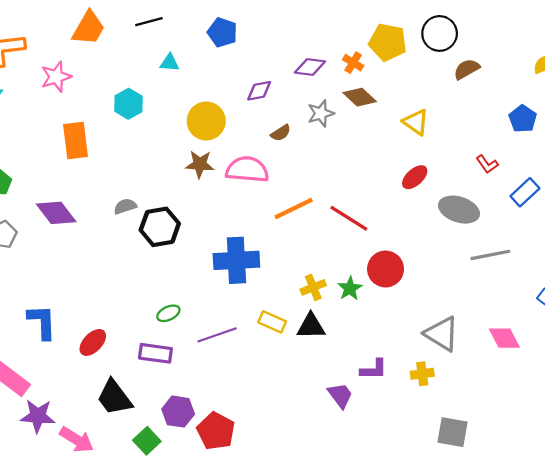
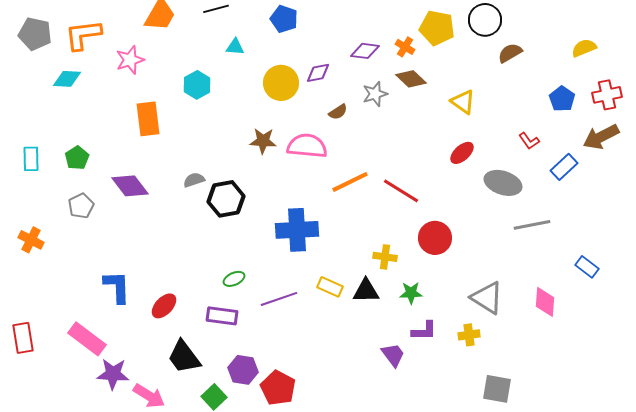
yellow circle: (206, 121) -> (281, 83), moved
yellow cross: (313, 287) -> (385, 257), moved, turned 30
green star: (350, 288) -> (411, 293), moved, turned 30
pink diamond: (504, 338) -> (545, 302), turned 32

